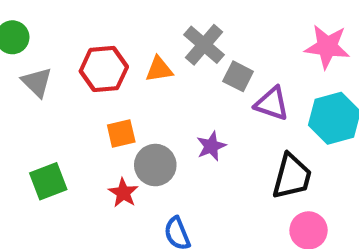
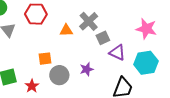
red hexagon: (104, 69) -> (36, 14), moved
gray square: (238, 76) -> (103, 38), turned 32
red star: (123, 193) -> (32, 86), moved

